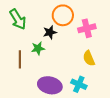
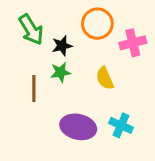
black star: (50, 32) -> (62, 46), moved
yellow semicircle: (89, 58) -> (105, 78), moved

